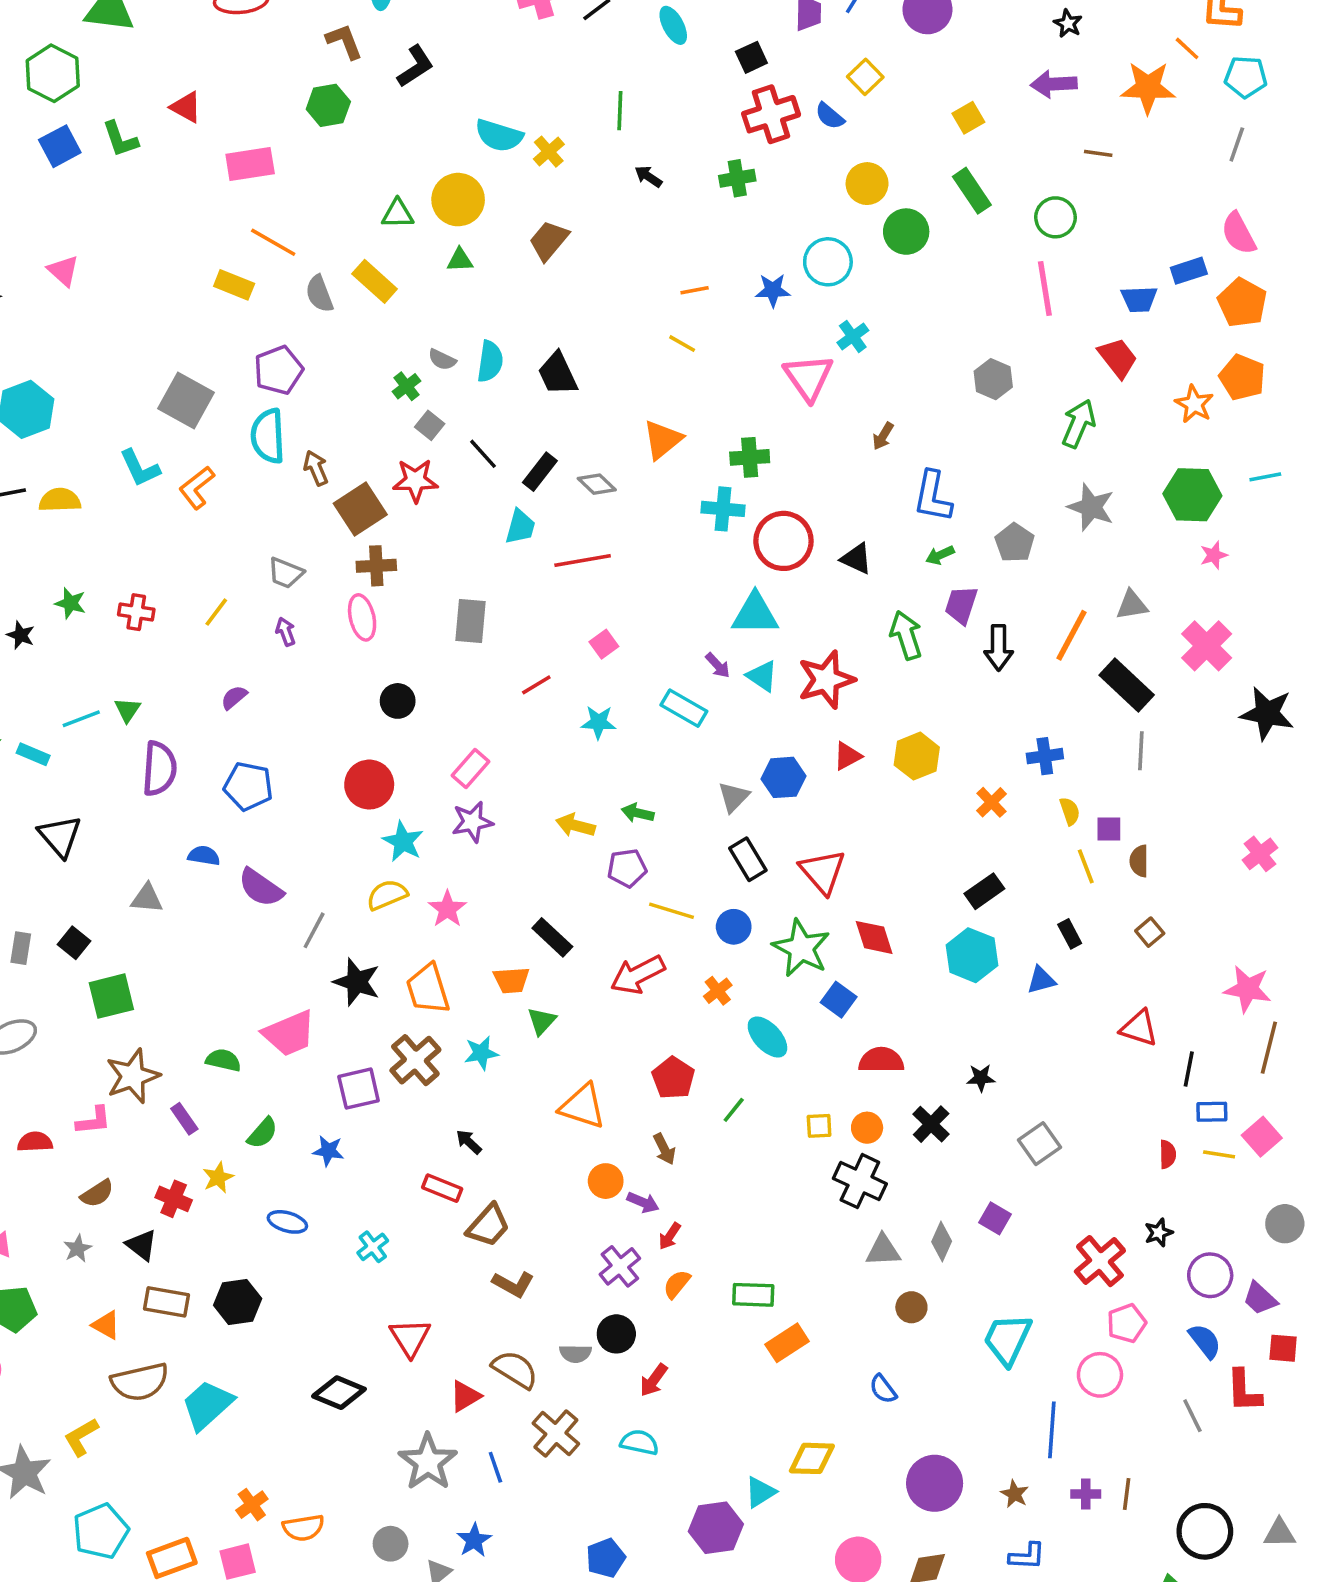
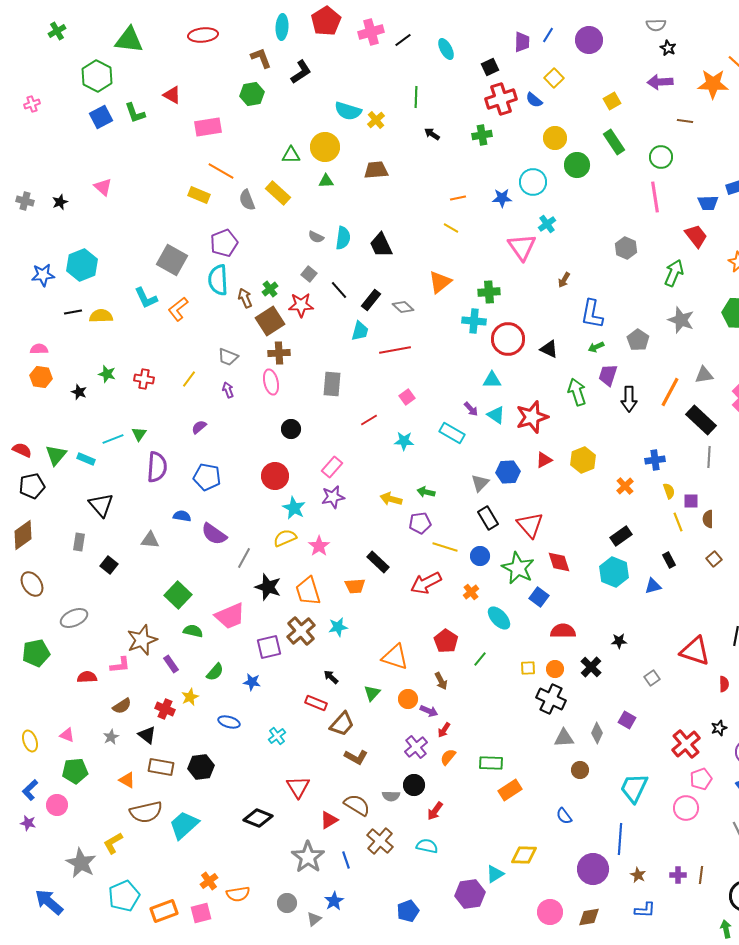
brown trapezoid: (549, 240) -> (376, 170), turned 45
green cross: (407, 386) -> (270, 289), moved
cyan triangle: (755, 614) -> (492, 380), size x0.7
gray rectangle: (21, 948) -> (79, 542), moved
green square: (111, 996) -> (178, 595), moved, turned -32
green triangle: (542, 1021) -> (372, 693), moved
red triangle: (1139, 1028) -> (695, 651), moved, size x1.4
gray square: (1039, 1144) -> (652, 678), size x0.7
blue line: (1052, 1430) -> (620, 839), moved

